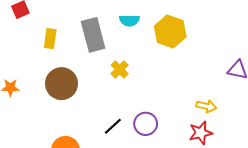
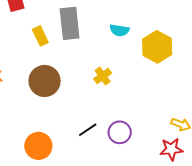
gray rectangle: (93, 35) -> (70, 23), moved
yellow rectangle: (50, 39) -> (40, 36), turned -42

